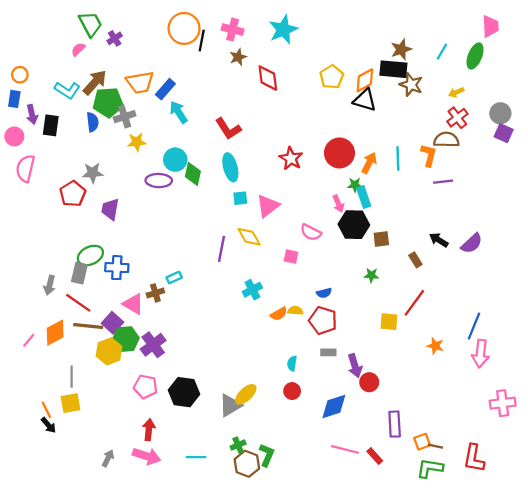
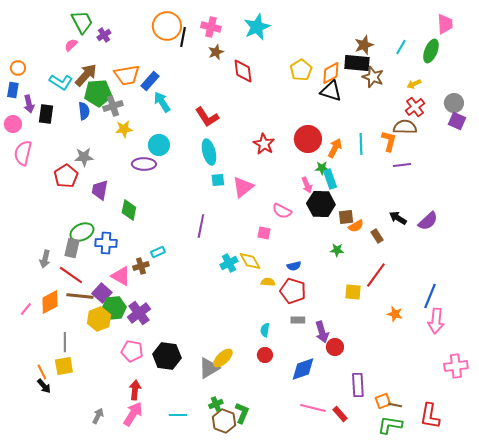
green diamond: (193, 174) -> (129, 210), moved
yellow diamond: (249, 237) -> (250, 261), moved
orange semicircle: (279, 314) -> (356, 226), moved
pink arrow: (147, 456) -> (133, 414), turned -75

